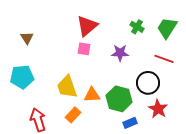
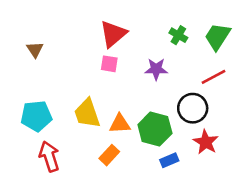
red line: (164, 59) -> (214, 77), turned -48
cyan pentagon: (22, 77) -> (36, 116), moved
orange rectangle: (73, 115) -> (109, 155), moved

